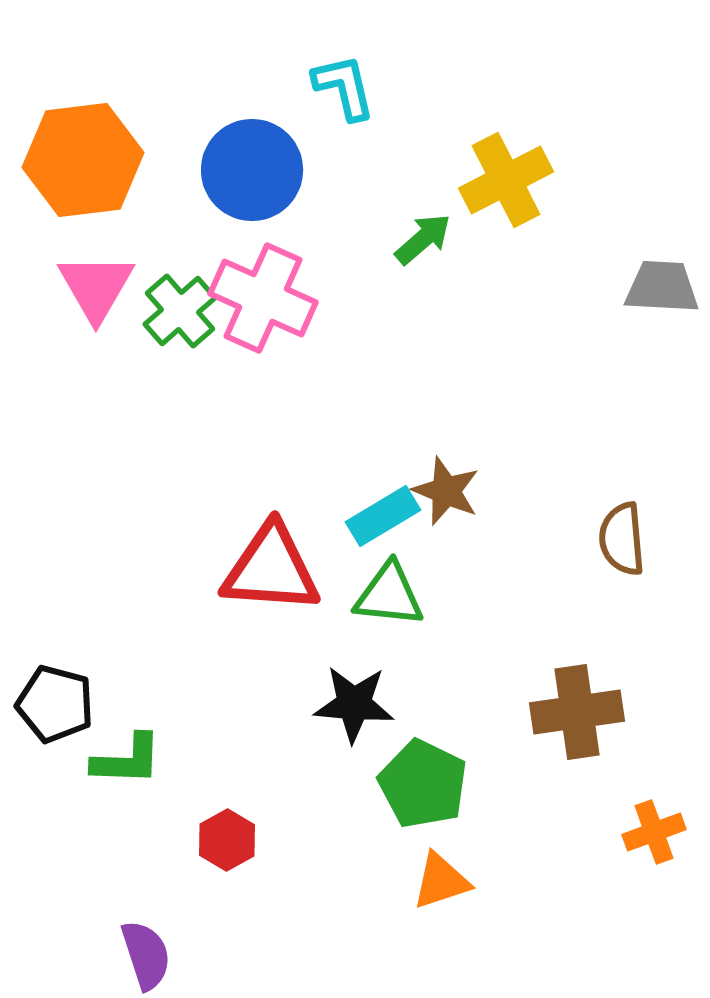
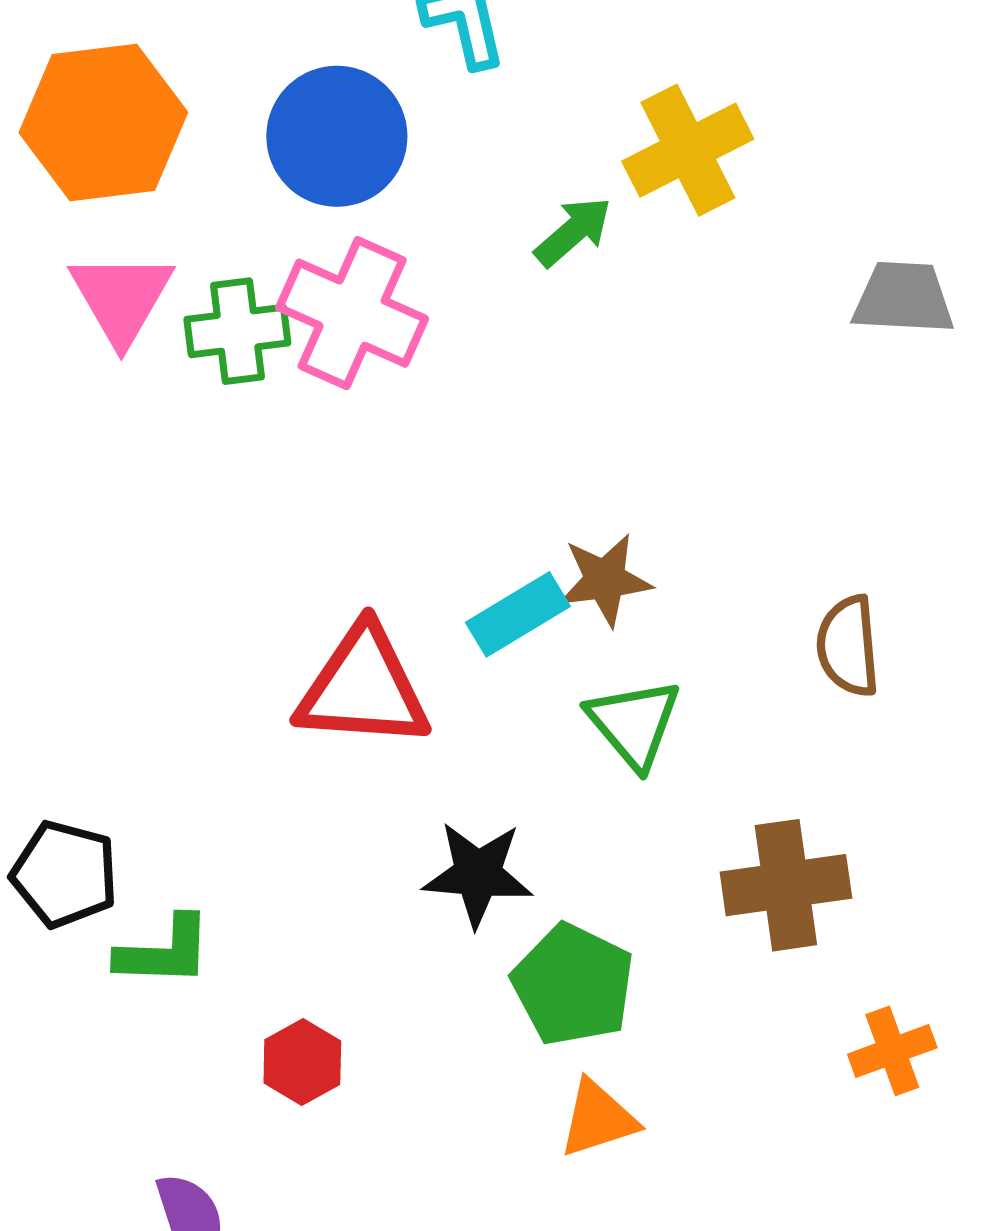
green cross: (180, 311) -> (237, 331), turned 34
brown star: (446, 491) -> (605, 580), turned -30
green triangle: (389, 595) -> (634, 724), moved, turned 44

